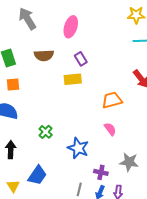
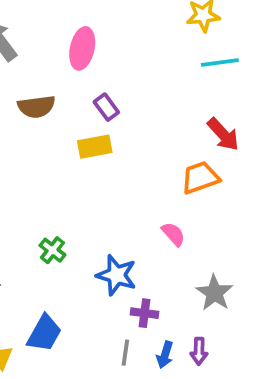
orange trapezoid: (112, 100) -> (200, 178), moved
gray star: (129, 162) -> (214, 293), turned 30
purple cross: (101, 172) -> (145, 313), moved

